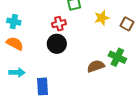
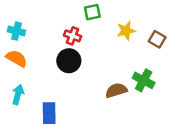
red cross: (59, 24) -> (72, 36), turned 32
cyan arrow: (17, 72) -> (18, 95), turned -77

